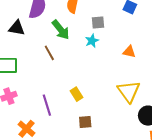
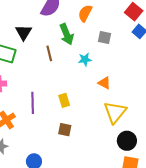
black triangle: (17, 28) -> (24, 32), moved, turned 36
cyan star: (92, 41) -> (85, 59), moved
orange triangle: (129, 52) -> (104, 83), moved

